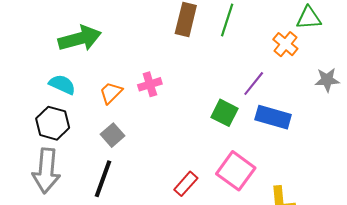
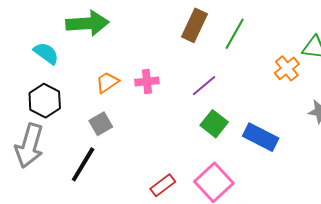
purple line: (254, 84) -> (204, 86), moved
cyan semicircle: (62, 85) -> (46, 53), moved

